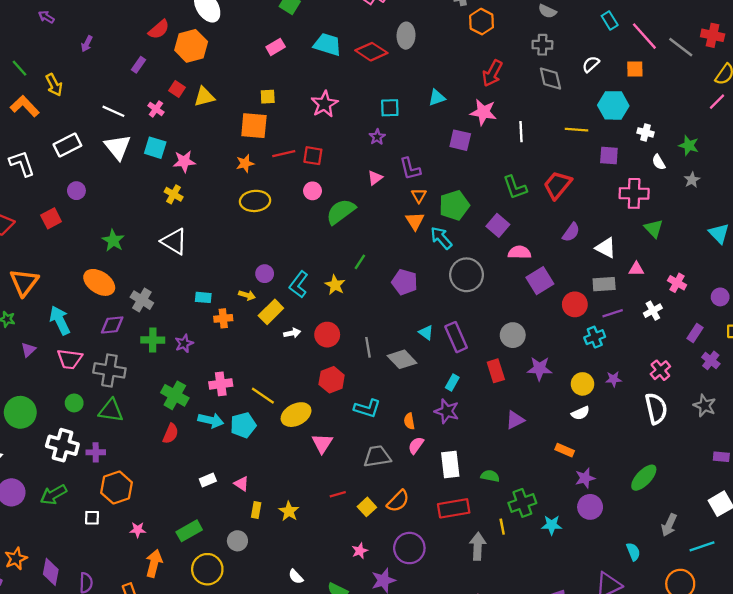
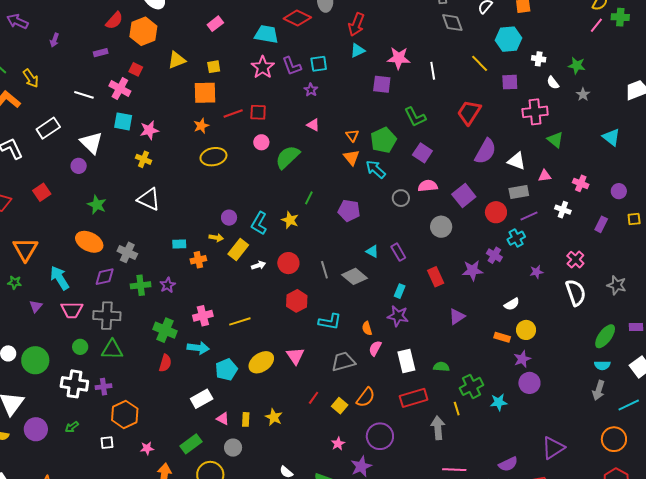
purple arrow: (46, 17) -> (17, 21), size x1.5
cyan trapezoid: (327, 45) -> (266, 34), moved
purple rectangle: (138, 65) -> (101, 53), turned 48
red arrow: (492, 73) -> (356, 24), moved
yellow triangle: (204, 97) -> (177, 60), moved
pink cross: (156, 109) -> (120, 88), size x1.5
yellow line: (577, 130) -> (480, 63), turned 48
white triangle: (118, 147) -> (91, 143), moved
purple L-shape: (410, 169) -> (292, 66), moved
pink triangle: (375, 178) -> (313, 125), turned -48
green L-shape: (515, 187) -> (415, 117), moved
purple circle: (76, 191) -> (79, 166), moved
purple semicircle: (571, 232) -> (485, 151), size x1.5
pink semicircle: (519, 252) -> (428, 186), moved
gray circle: (467, 275) -> (401, 198), size x0.6
white cross: (653, 311) -> (563, 210), turned -35
gray circle: (513, 335) -> (441, 227), moved
purple rectangle: (456, 337) -> (398, 252), size x0.7
purple cross: (711, 360) -> (494, 255), moved
yellow circle: (582, 384) -> (526, 330), moved
yellow line: (263, 396) -> (240, 321), turned -45
yellow ellipse: (296, 415) -> (261, 362), moved
cyan pentagon: (243, 425) -> (226, 370), moved
green ellipse: (644, 478) -> (605, 336), moved
white rectangle: (208, 480) -> (202, 399), size x1.5
pink triangle: (241, 484) -> (223, 419), moved
red line: (338, 494) -> (314, 398), turned -32
green arrow: (53, 495) -> (72, 427), size x0.6
cyan semicircle: (633, 552) -> (602, 365), moved, turned 119

